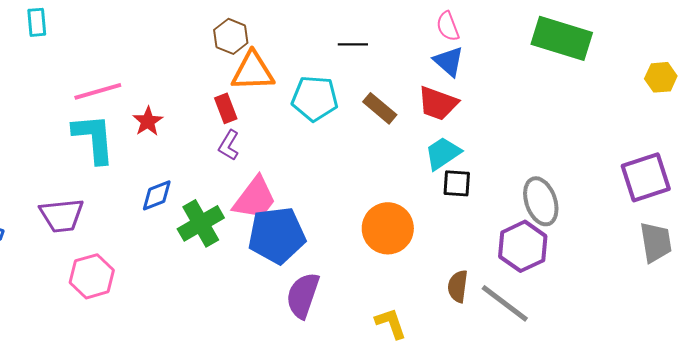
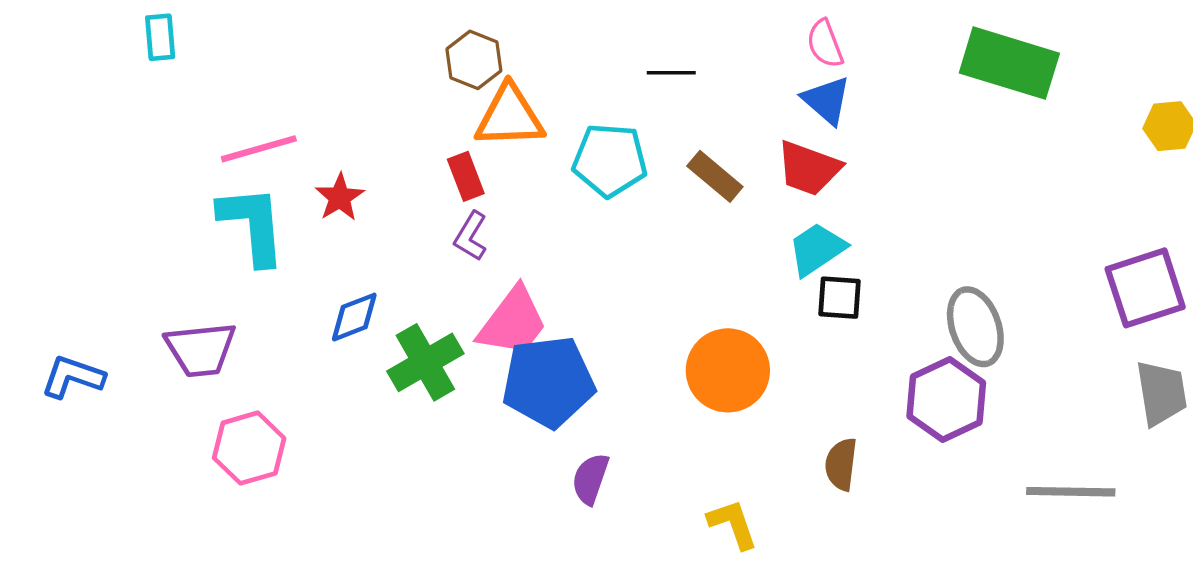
purple semicircle: (303, 295) -> (590, 479), size x0.7
gray line: (505, 303) -> (1071, 492), moved, turned -36

